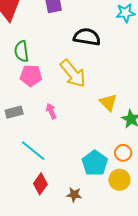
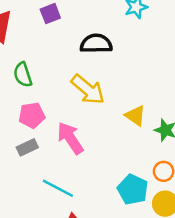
pink pentagon: (31, 76) -> (32, 115), moved
pink arrow: (51, 111) -> (70, 138), size x1.8

